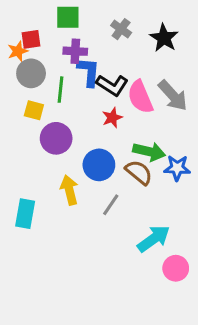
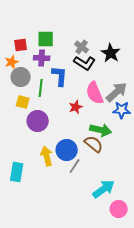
red square: (31, 39) -> (21, 45), moved
purple cross: (75, 51) -> (42, 58), moved
black L-shape: (112, 85) -> (85, 63), moved
gray arrow: (173, 95) -> (117, 92), turned -90
blue circle: (99, 165) -> (67, 150), moved
blue star: (177, 168) -> (122, 110), moved

